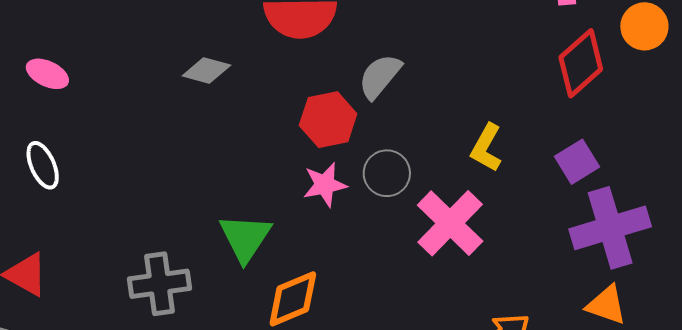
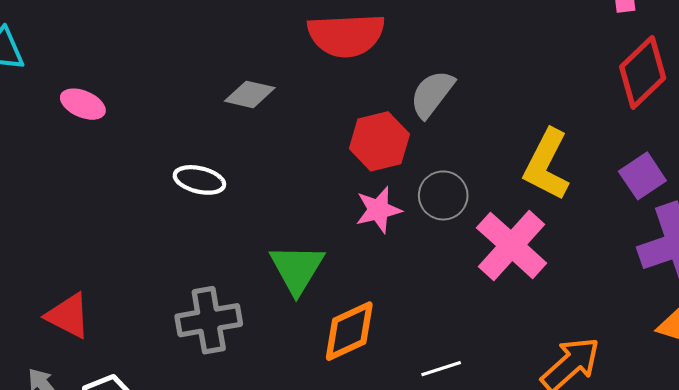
yellow L-shape: (486, 148) -> (547, 165), size x1.4
white ellipse: (43, 165) -> (199, 180), moved, turned -51

